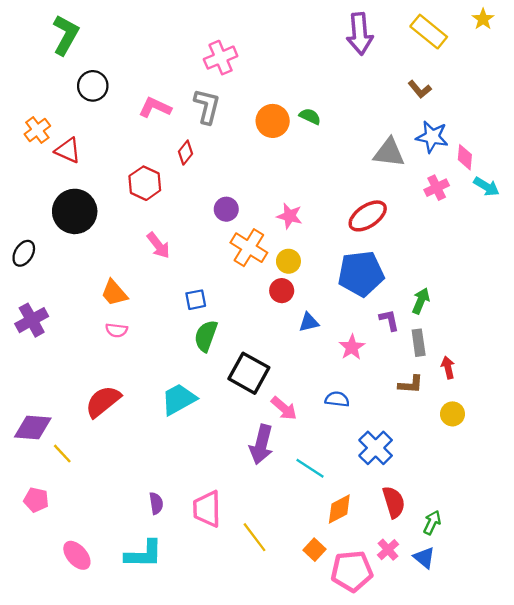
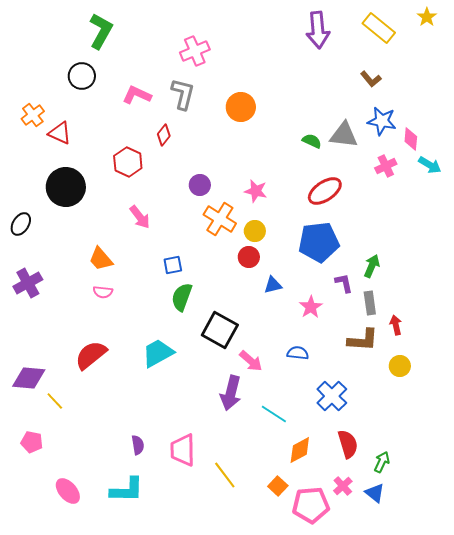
green L-shape: (66, 35) -> (101, 31), moved
green semicircle: (310, 116) -> (312, 141), moved
brown L-shape: (411, 385) -> (363, 340), size x1.4

